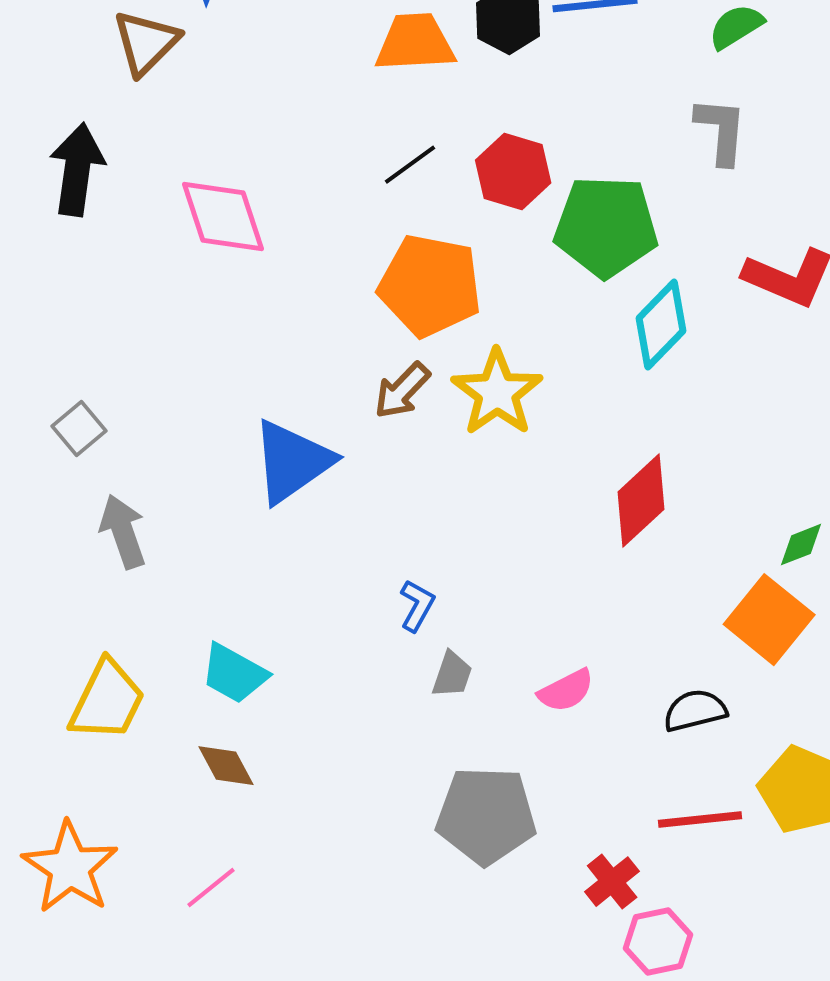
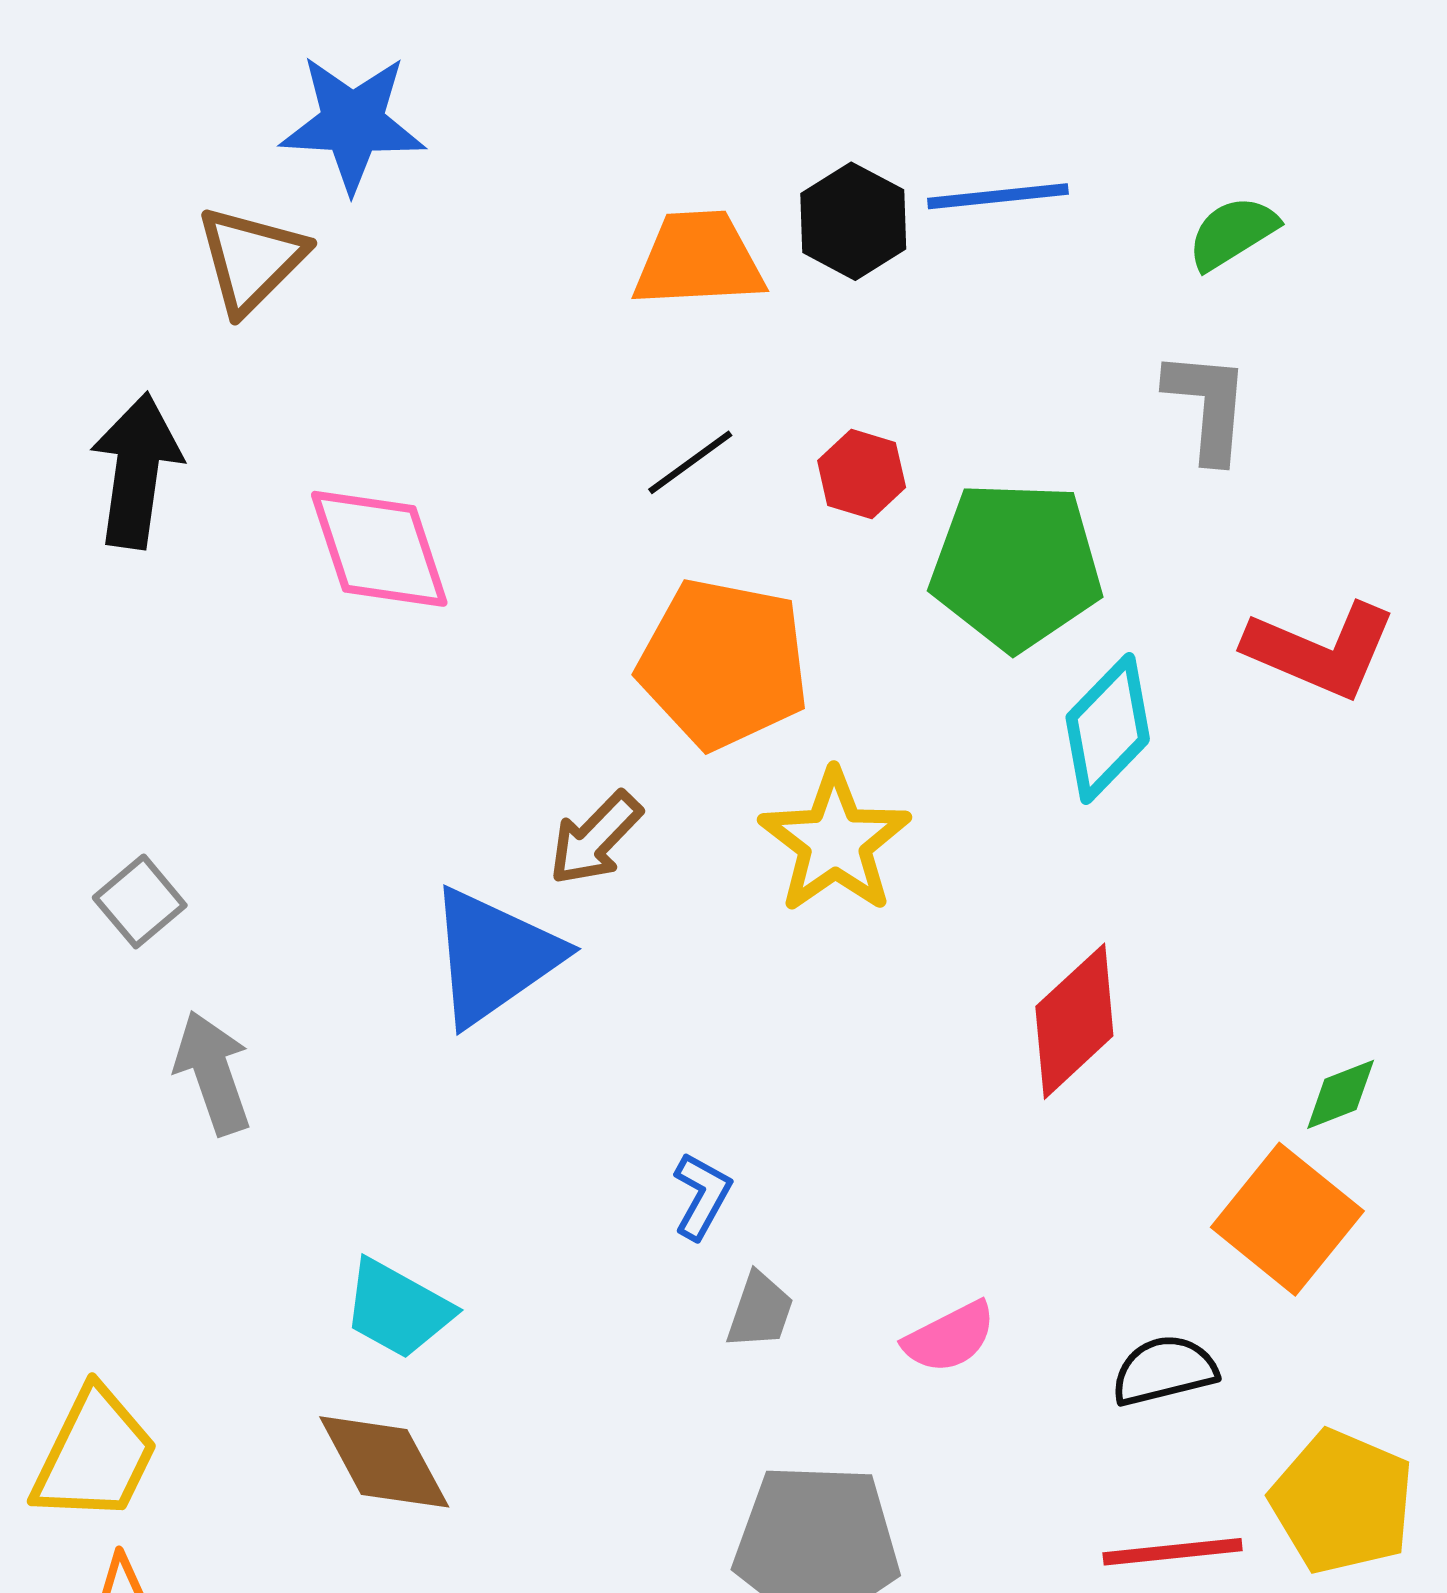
red hexagon: (513, 172) -> (862, 474), size x0.7
brown arrow: (402, 391) -> (595, 838), moved
yellow trapezoid: (107, 701) -> (95, 1455), moved
brown diamond: (226, 766) -> (384, 1462), size x1.4

